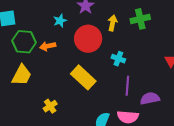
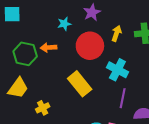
green hexagon: (24, 42) -> (25, 54), moved
cyan cross: (118, 59) -> (117, 70), size x1.5
yellow trapezoid: (22, 75) -> (18, 88), moved

